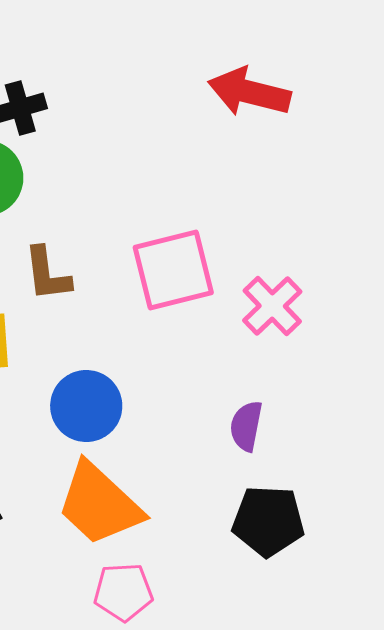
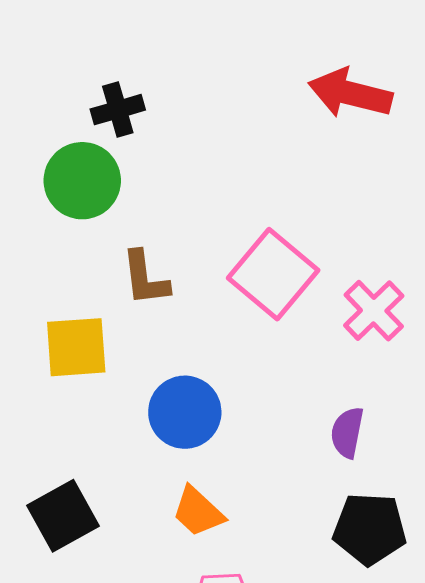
pink square: (173, 270) -> (273, 274), turned -36
orange trapezoid: (99, 504) -> (198, 512), size x0.6

